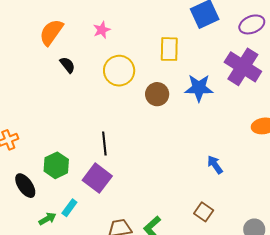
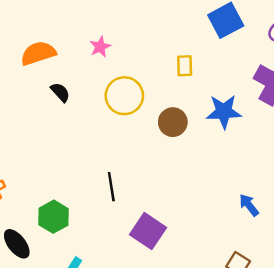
orange semicircle: (51, 32) -> (38, 53), turned 40
yellow rectangle: (169, 49) -> (185, 66), size x0.7
purple square: (97, 178) -> (148, 231), moved

